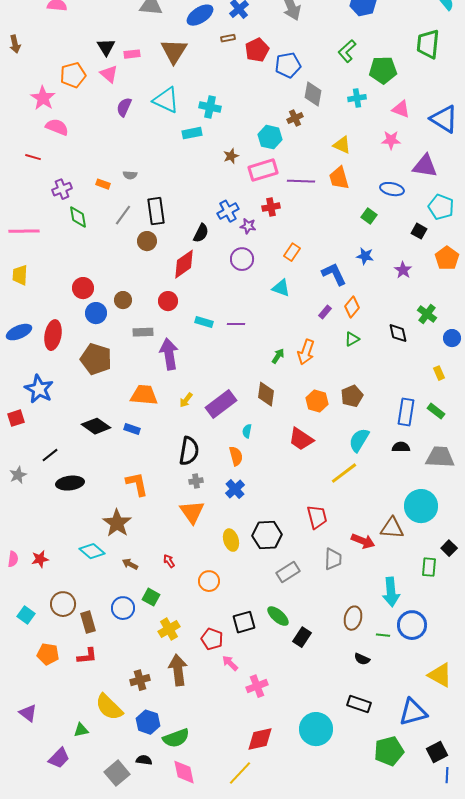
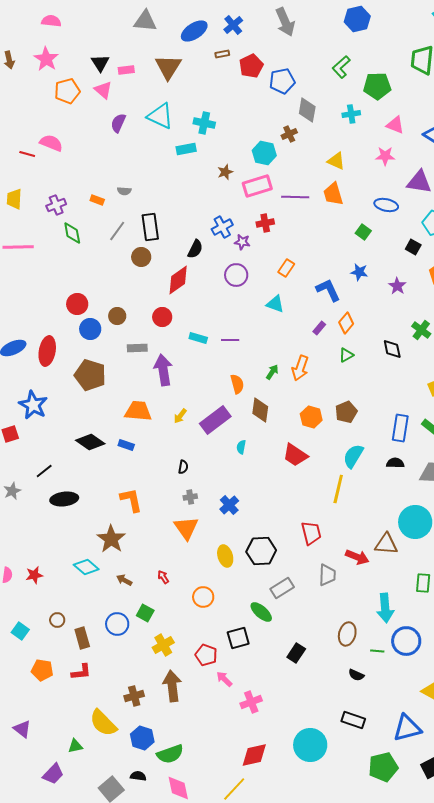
pink star: (43, 98) -> (46, 59), moved
red line: (33, 157) -> (27, 154), moved
yellow trapezoid: (20, 275) -> (14, 199), moved
black semicircle: (189, 451) -> (183, 467), size x0.5
orange semicircle: (236, 456) -> (237, 384), moved
yellow line: (344, 473) -> (338, 489), turned -40
brown circle: (63, 604) -> (57, 620), size x0.6
green ellipse: (278, 616) -> (261, 612), moved

